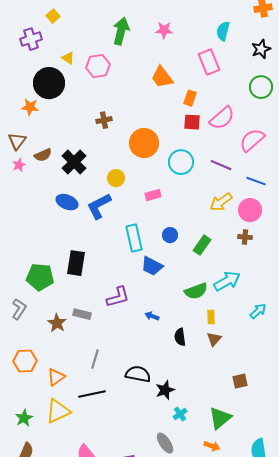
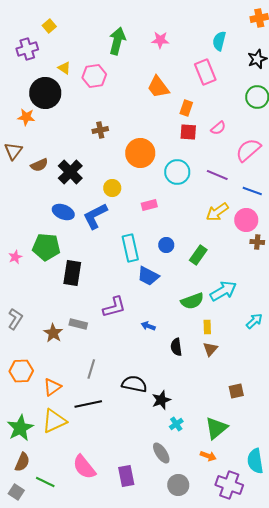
pink semicircle: (222, 118) -> (218, 128), size x0.6
pink star: (19, 165) -> (15, 257), moved
brown cross: (245, 237) -> (257, 242), moved
green pentagon: (40, 277) -> (46, 247), moved
green star: (24, 418) -> (20, 428), size x1.5

